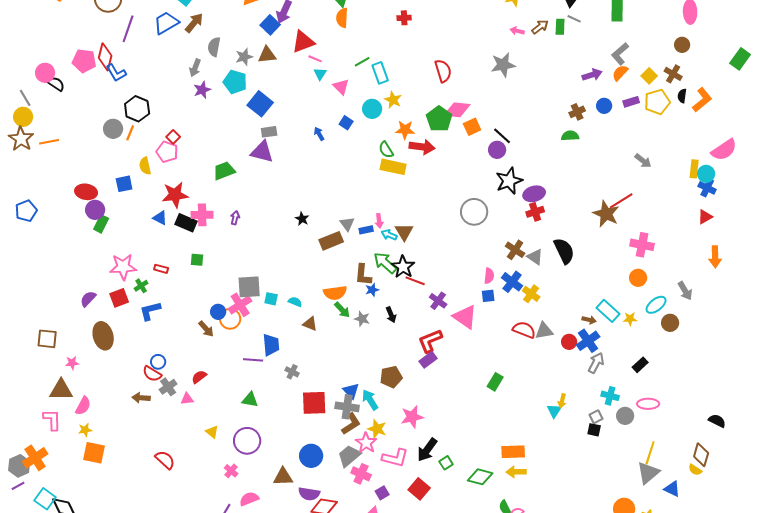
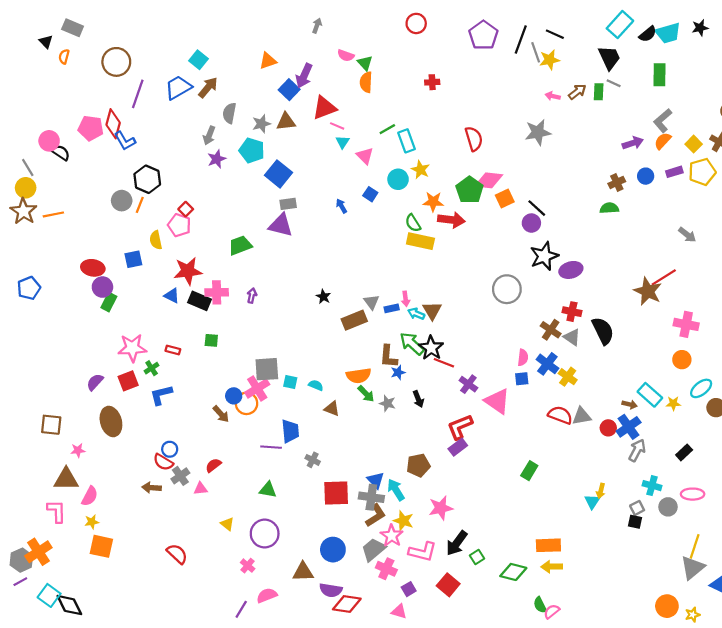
red cross: (535, 212) -> (572, 312), moved, turned 30

